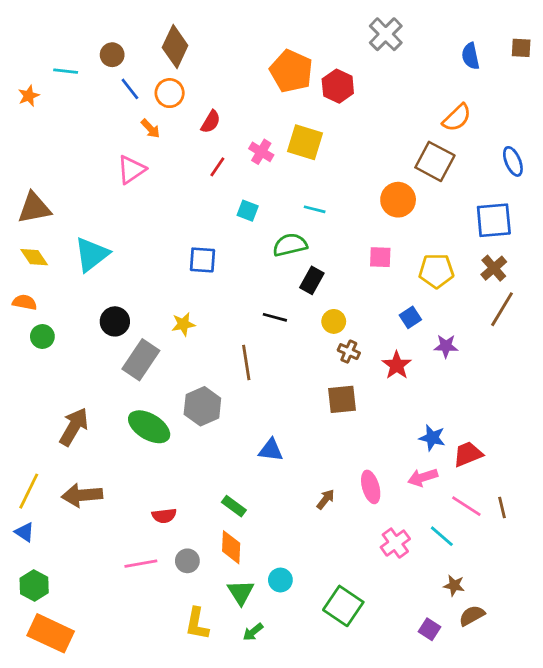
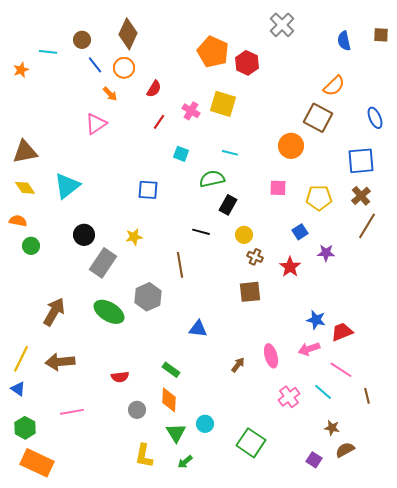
brown line: (502, 507) -> (367, 396), moved
pink line: (141, 564) -> (72, 412), moved

